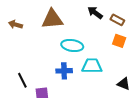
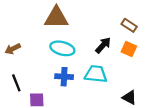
black arrow: (95, 13) -> (103, 45), moved, turned 91
brown arrow: (15, 24) -> (13, 49), moved, turned -48
cyan ellipse: (72, 46) -> (62, 48), moved

